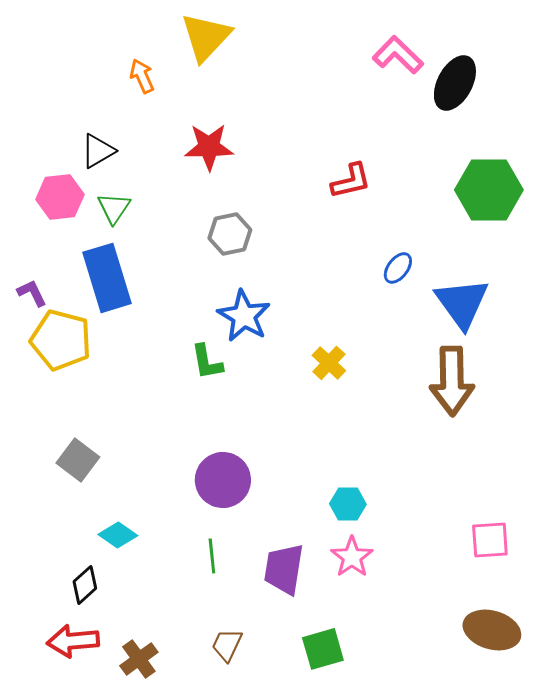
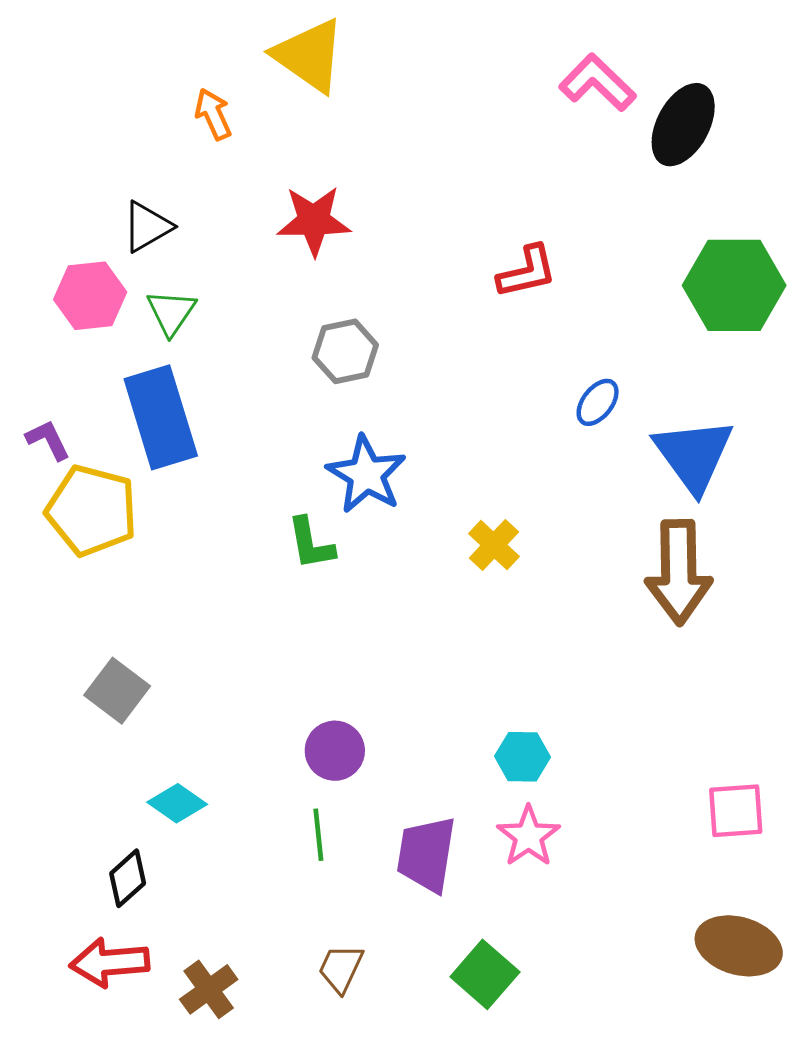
yellow triangle: (206, 37) -> (309, 56), turned -38
purple circle: (223, 480) -> (335, 751), moved, size x0.7
green square: (323, 649) -> (485, 974), turned -33

